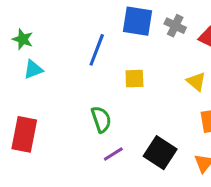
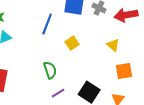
yellow square: (134, 79) -> (72, 43), turned -32

